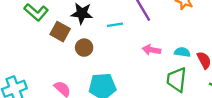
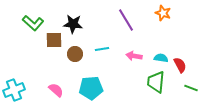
cyan line: (115, 25) -> (102, 49), moved
brown square: (60, 32) -> (54, 40), turned -30

